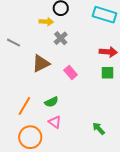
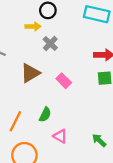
green semicircle: (51, 102) -> (45, 115), turned -32
pink triangle: (55, 122) -> (60, 136), moved

